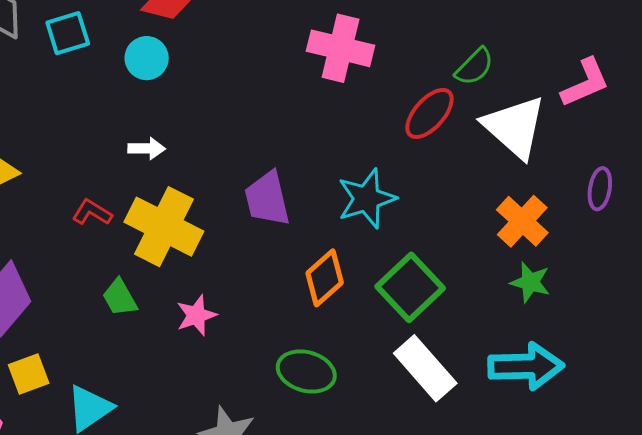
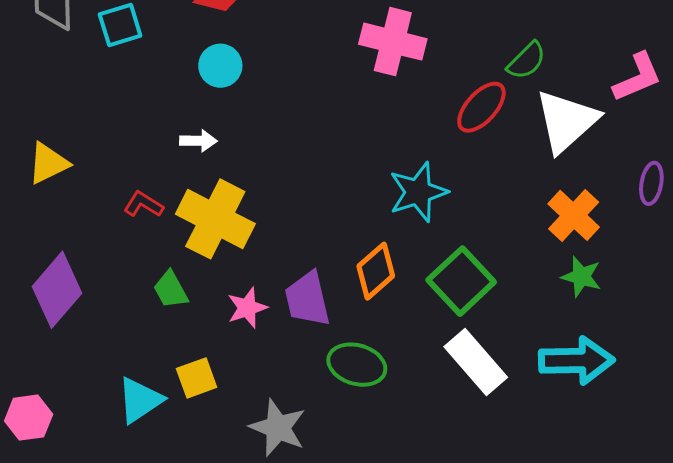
cyan circle: (147, 58) -> (220, 66), moved
white triangle: (515, 127) -> (566, 121), turned 36
purple trapezoid: (267, 199) -> (307, 299), moved
yellow square: (29, 374) -> (197, 378), moved

